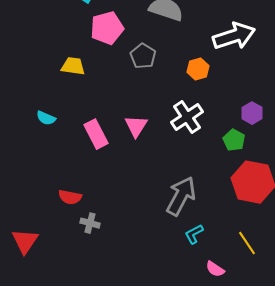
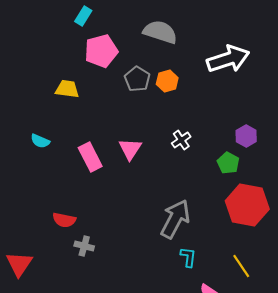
orange hexagon: (198, 69) -> (167, 81), moved
white cross: (187, 117) -> (181, 140), size x0.6
cyan L-shape: (194, 234) -> (188, 257), turned 125

